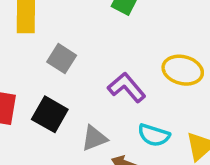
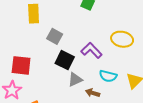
black square: (50, 114) -> (65, 60), moved

